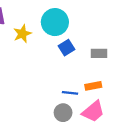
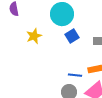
yellow star: (22, 34) -> (34, 36), moved

